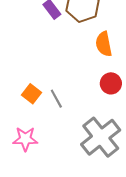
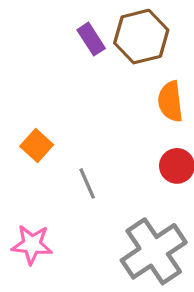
orange square: (32, 94) -> (37, 145), moved

